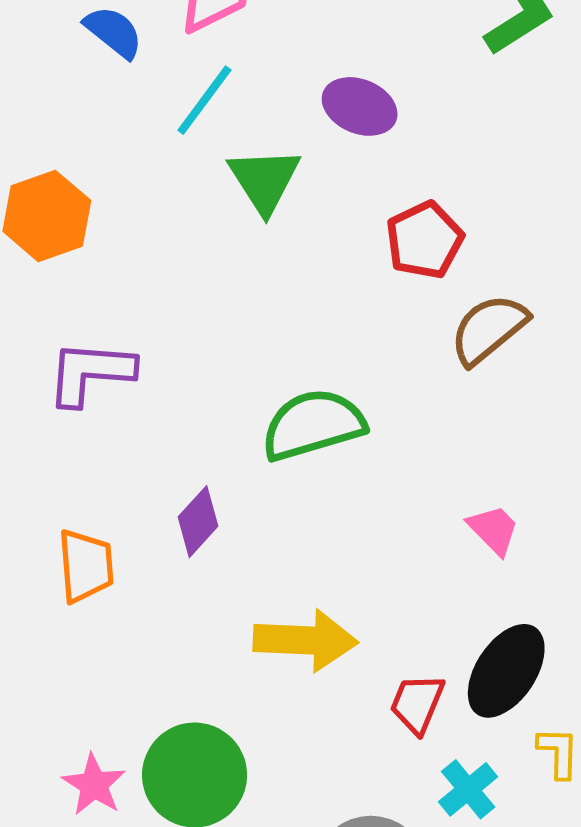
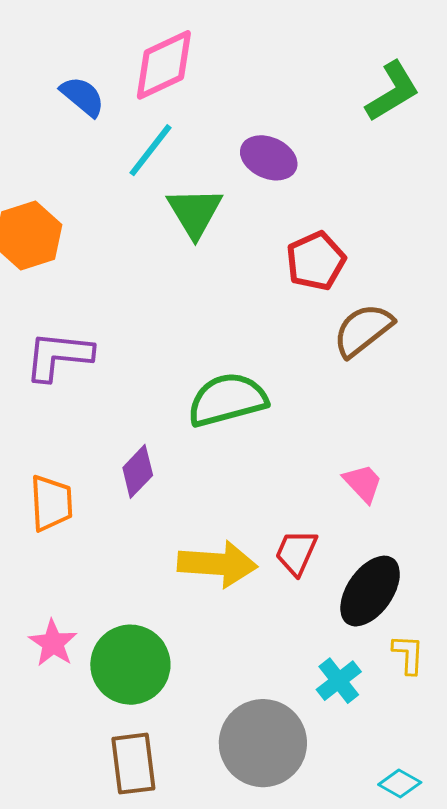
red trapezoid: (417, 704) -> (296, 552), moved
pink star: (94, 785) -> (53, 643), moved

